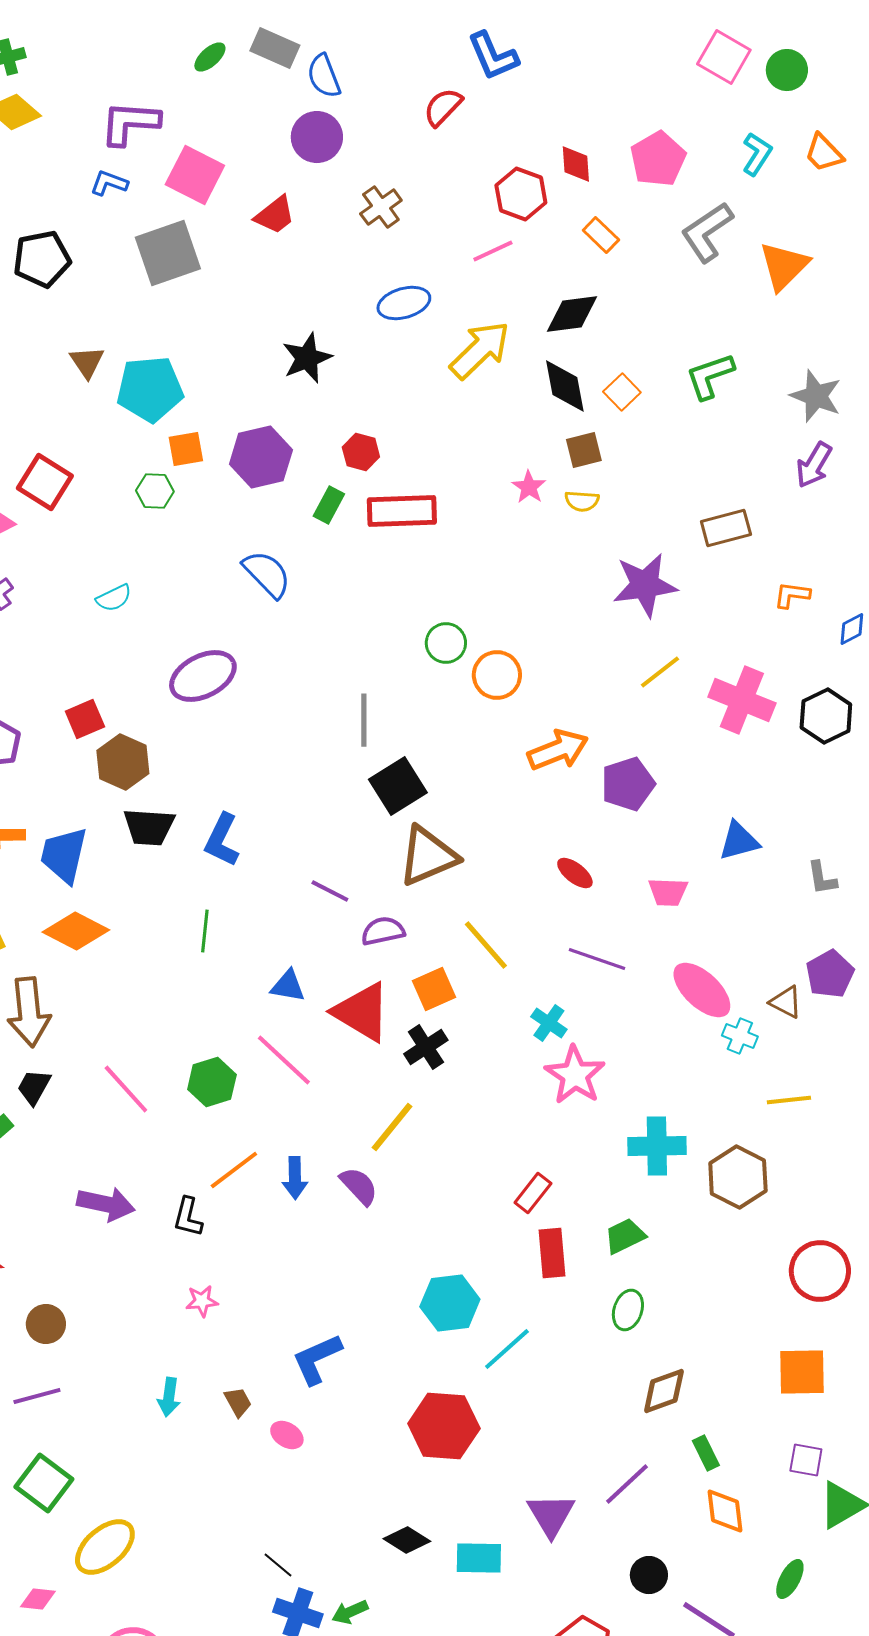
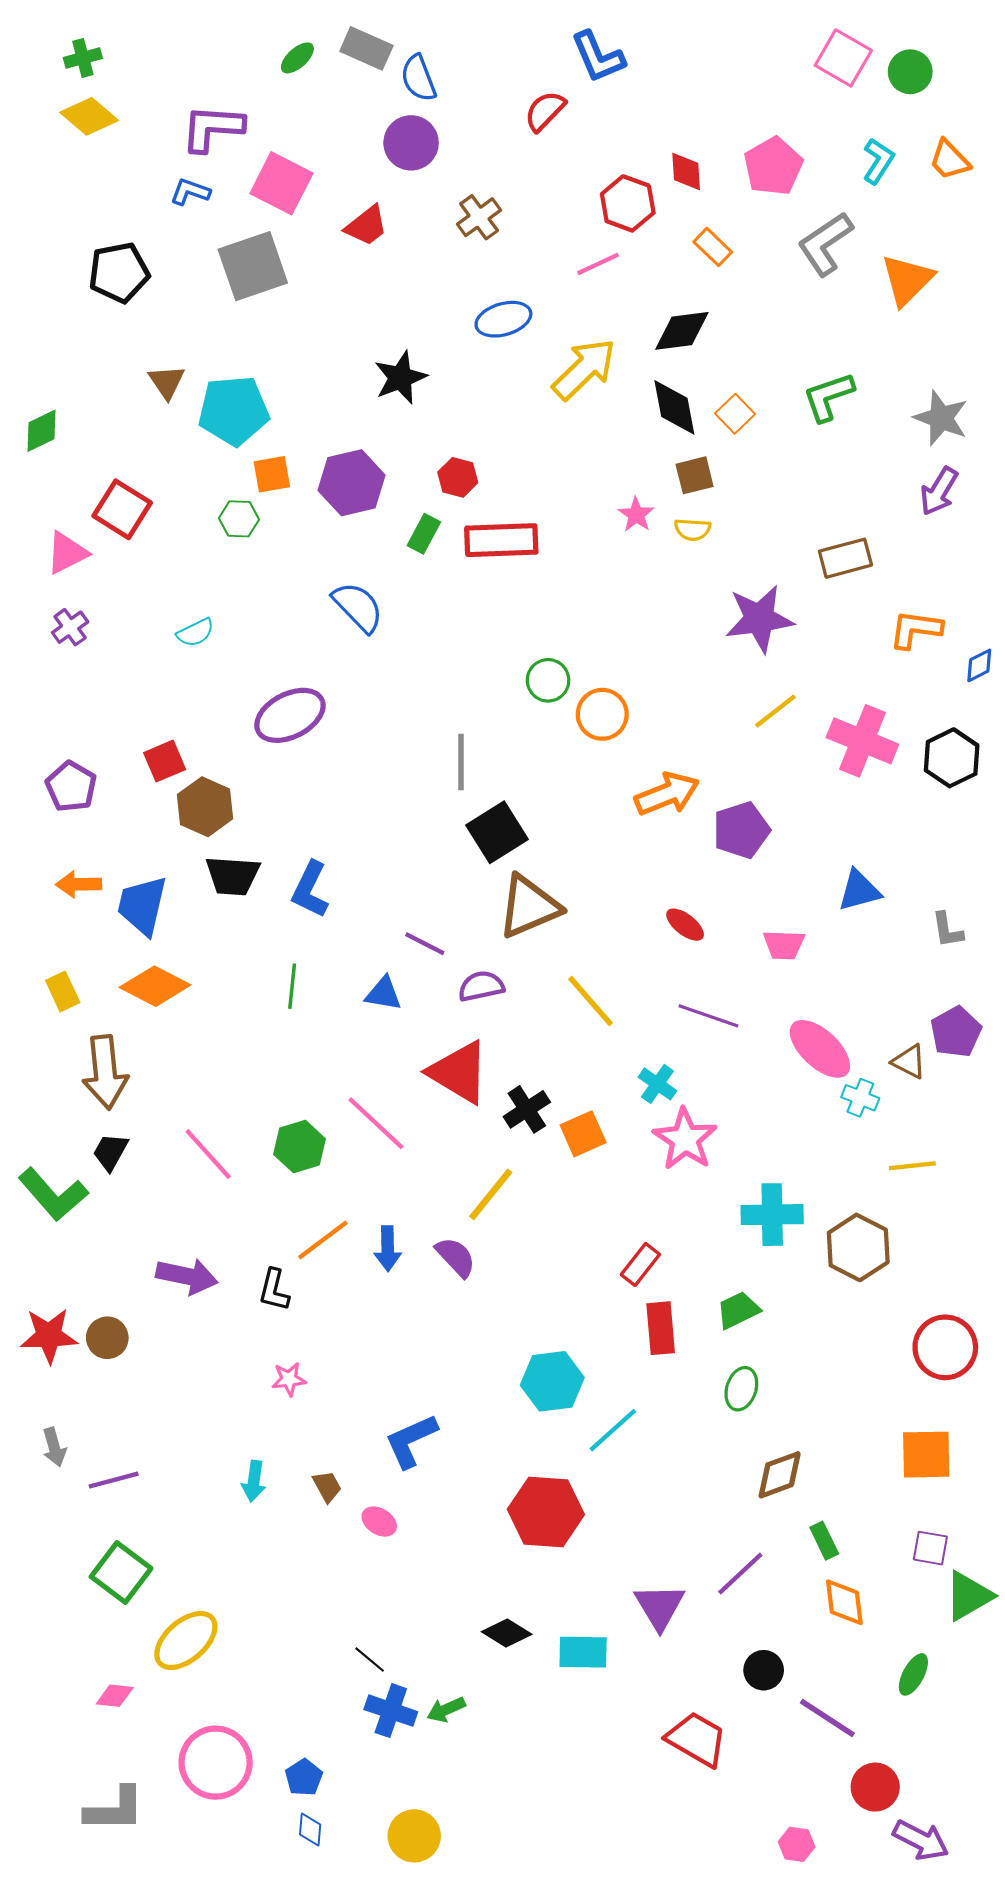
orange L-shape: (792, 595) -> (916, 629), size x1.4
blue triangle: (288, 986) -> (383, 994), moved
orange square: (434, 989) -> (583, 1134), moved
brown circle: (46, 1324) -> (107, 1338), moved

